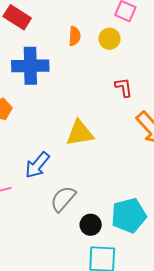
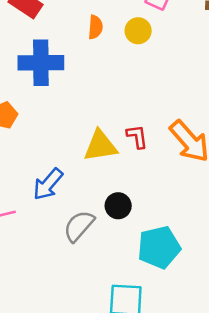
red L-shape: (124, 87) -> (137, 137), moved
black circle: (91, 225) -> (118, 206), moved

